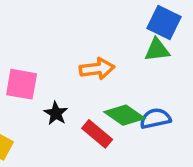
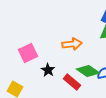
pink square: (22, 84) -> (28, 53), turned -36

